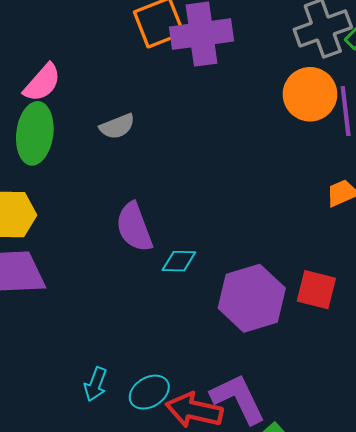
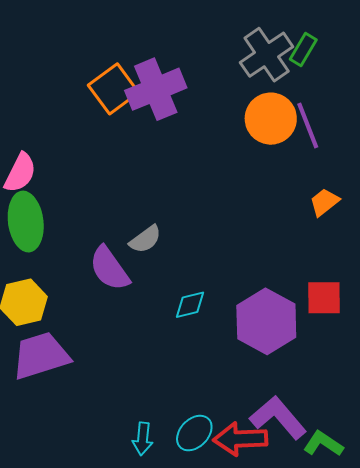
gray semicircle: (117, 126) -> (145, 239), moved
purple semicircle: (134, 227) -> (109, 268), moved

